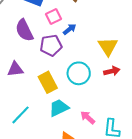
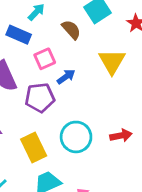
yellow triangle: (108, 46) -> (112, 62), moved

